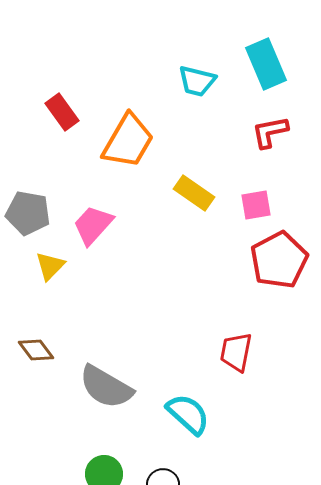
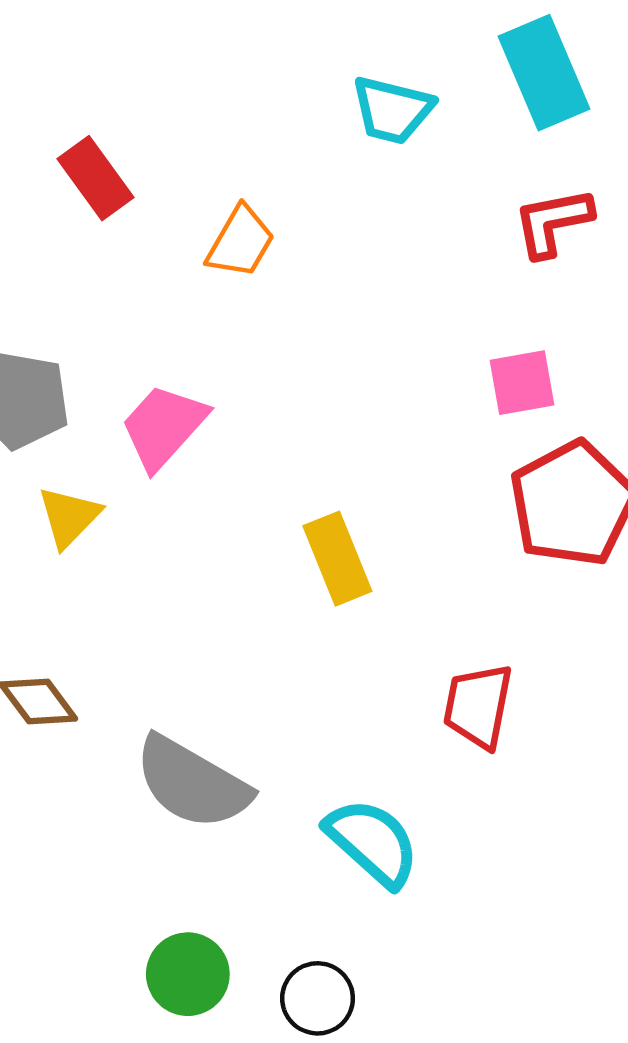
orange trapezoid: (128, 141) -> (241, 242), size x0.6
yellow rectangle: (194, 193) -> (337, 559), moved, turned 33

